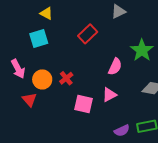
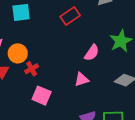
red cross: (66, 78) -> (32, 69), moved
pink square: (84, 104) -> (42, 96), moved

